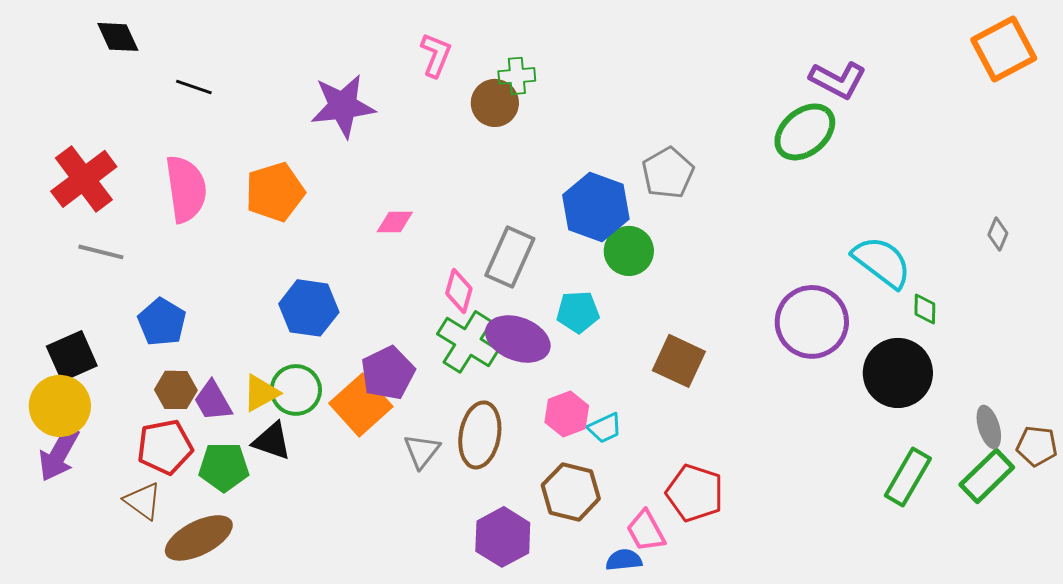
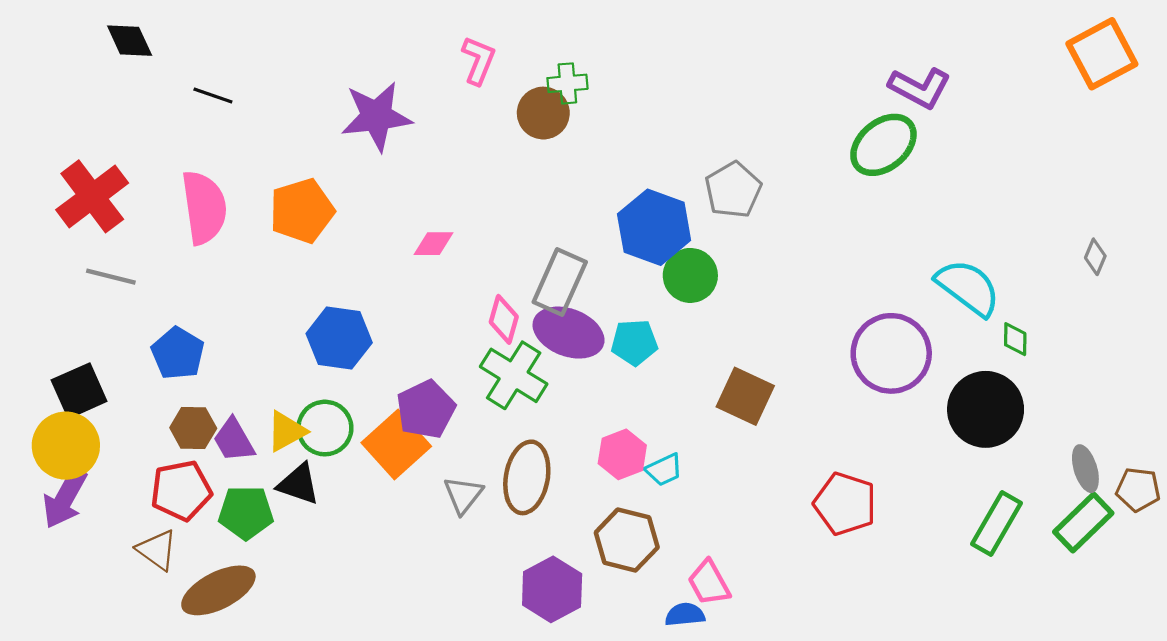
purple ellipse: (518, 339) -> (569, 333), moved
red pentagon: (695, 493) -> (845, 504), moved

